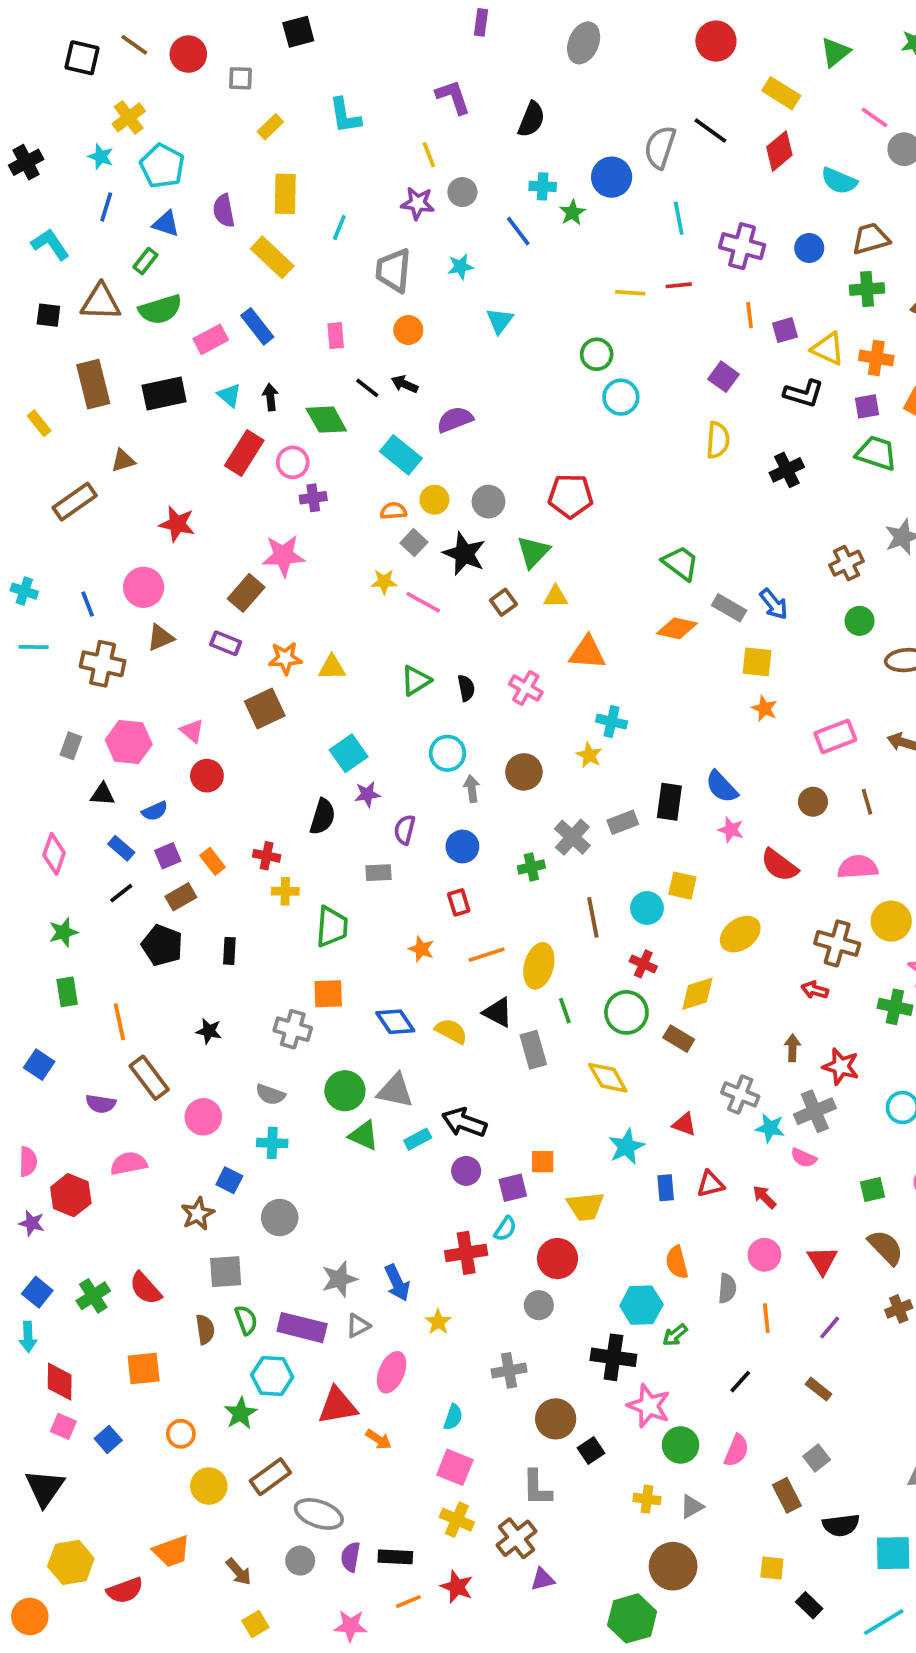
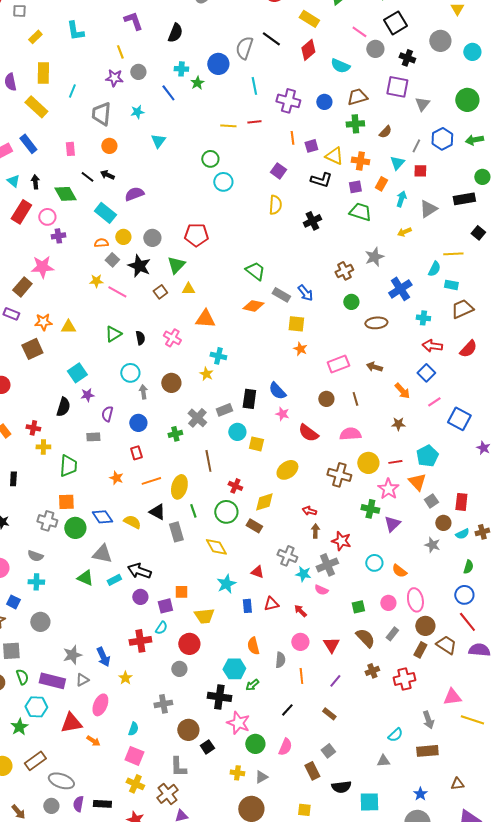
cyan circle: (647, 908) -> (237, 432), moved
red arrow: (815, 990) -> (309, 511), moved
green circle: (345, 1091) -> (75, 528), moved

